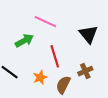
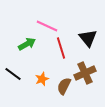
red line: (55, 56) -> (61, 48), moved
brown cross: (85, 71) -> (85, 73), size x1.5

